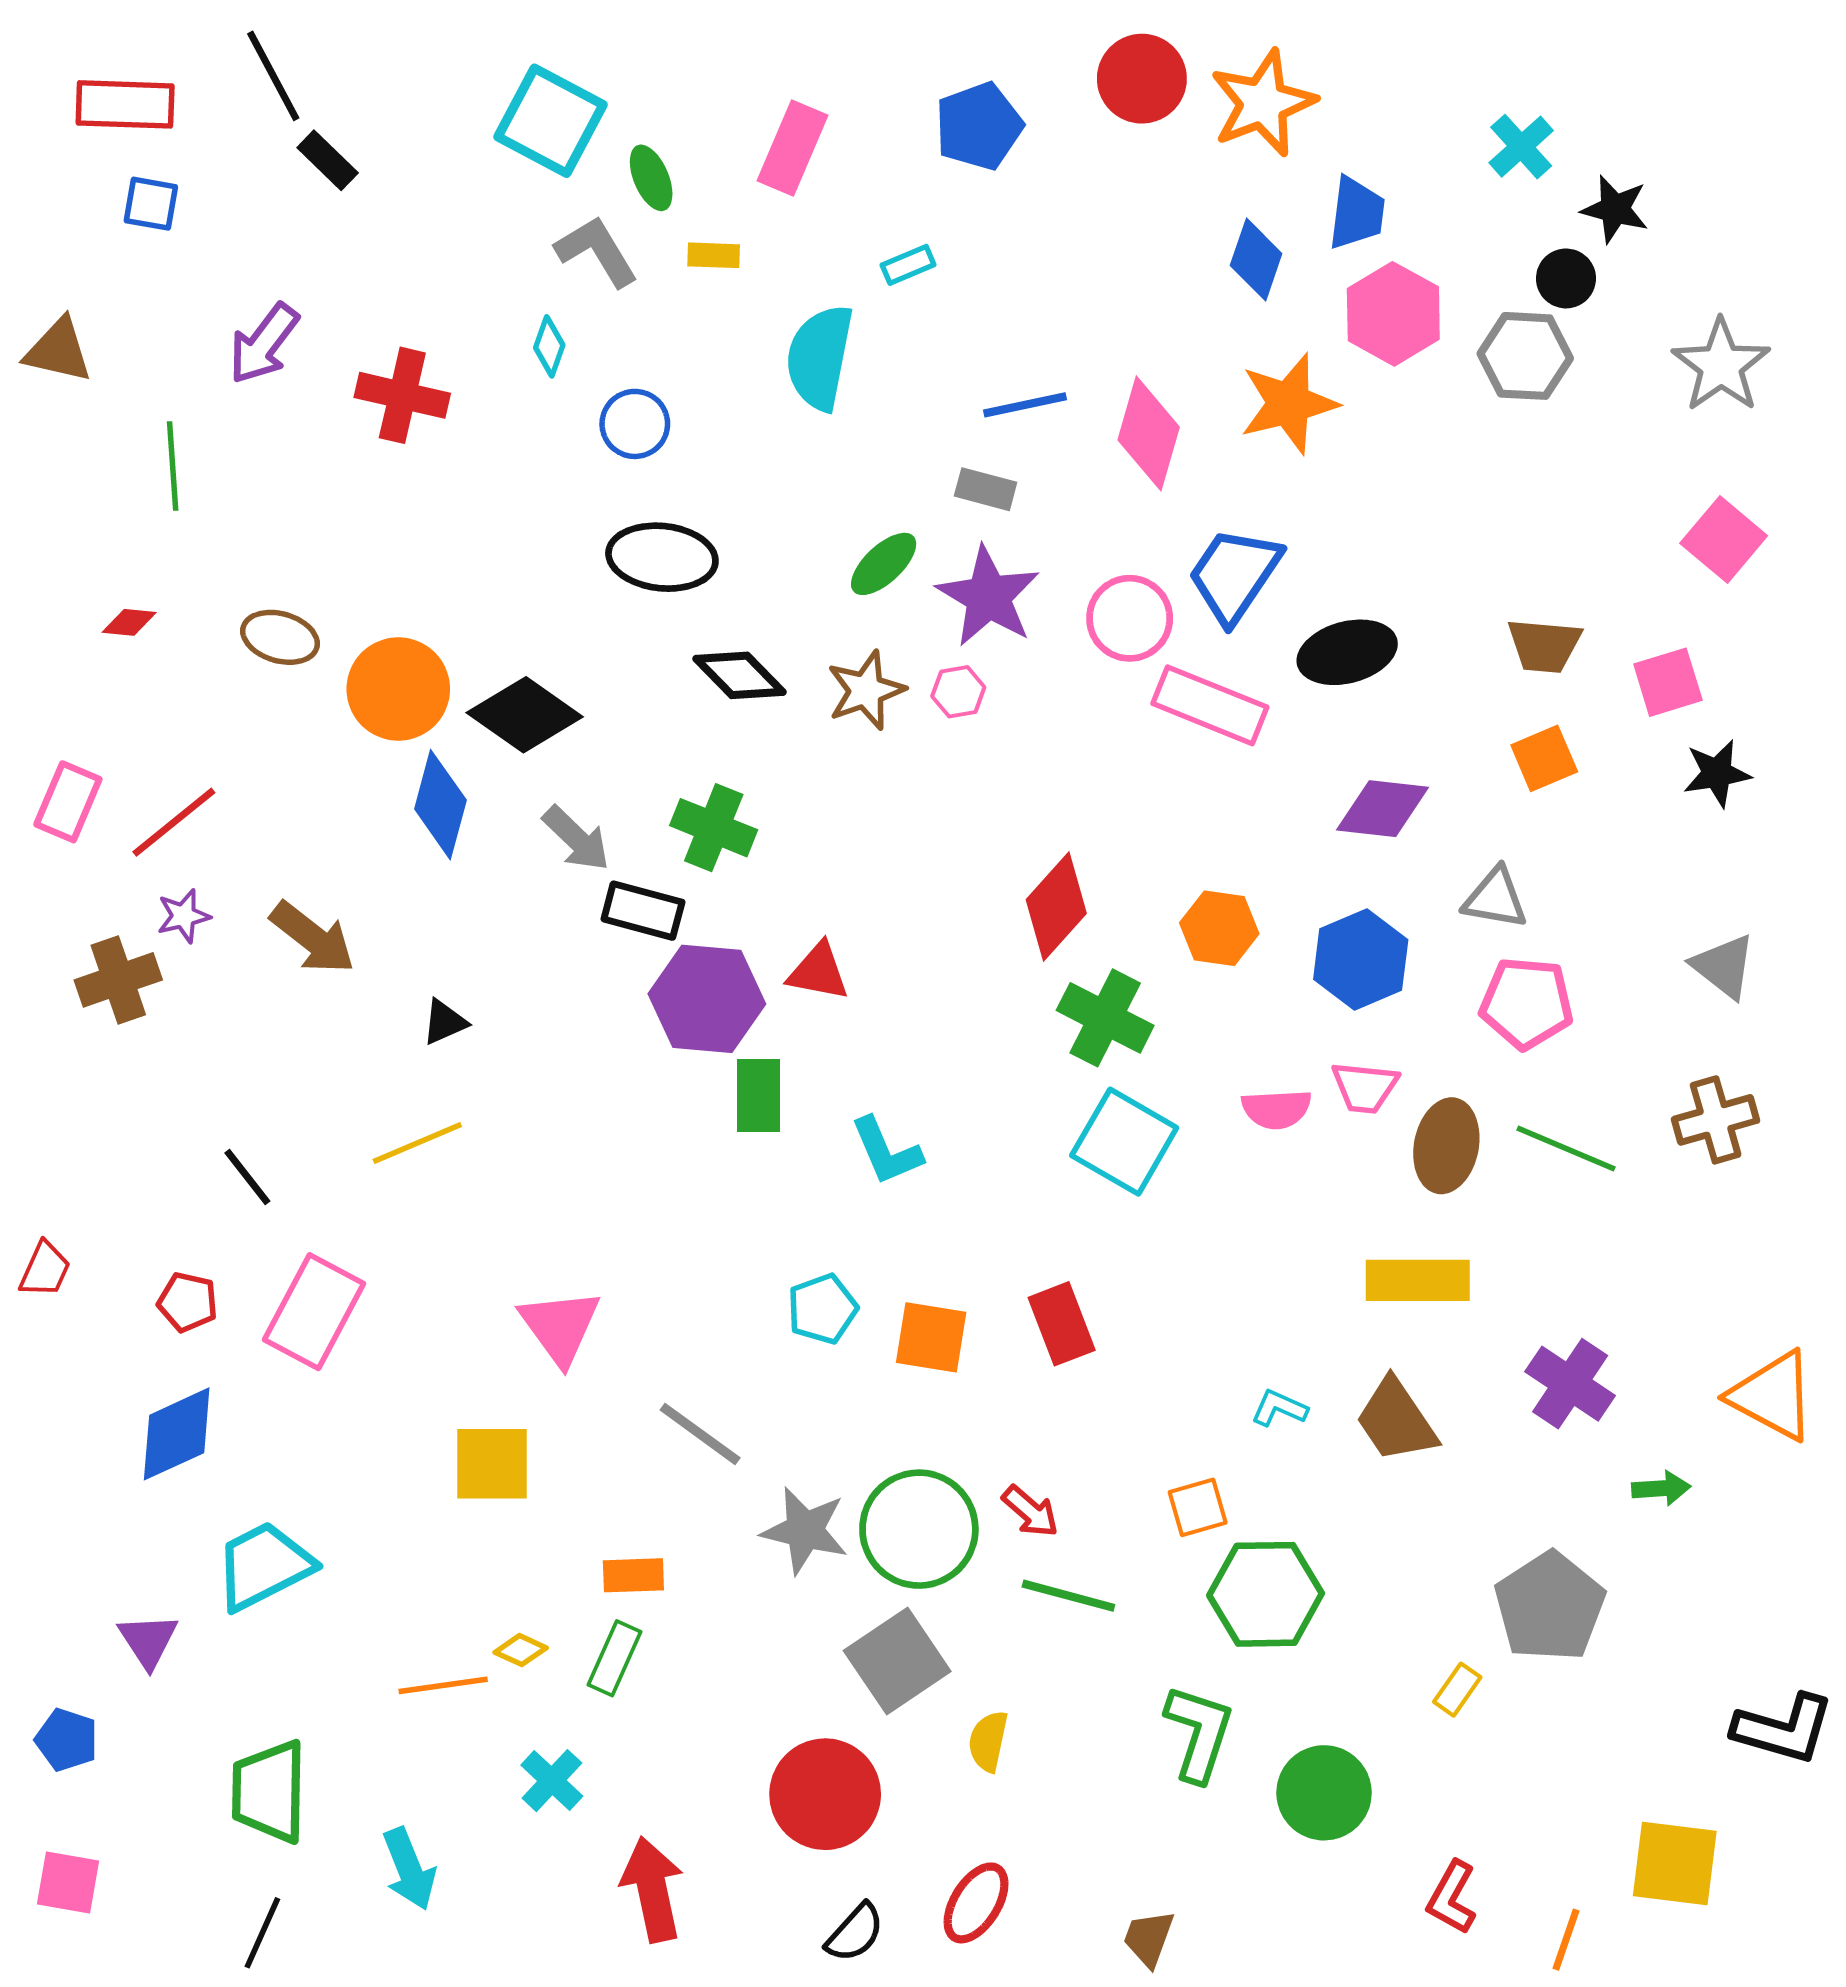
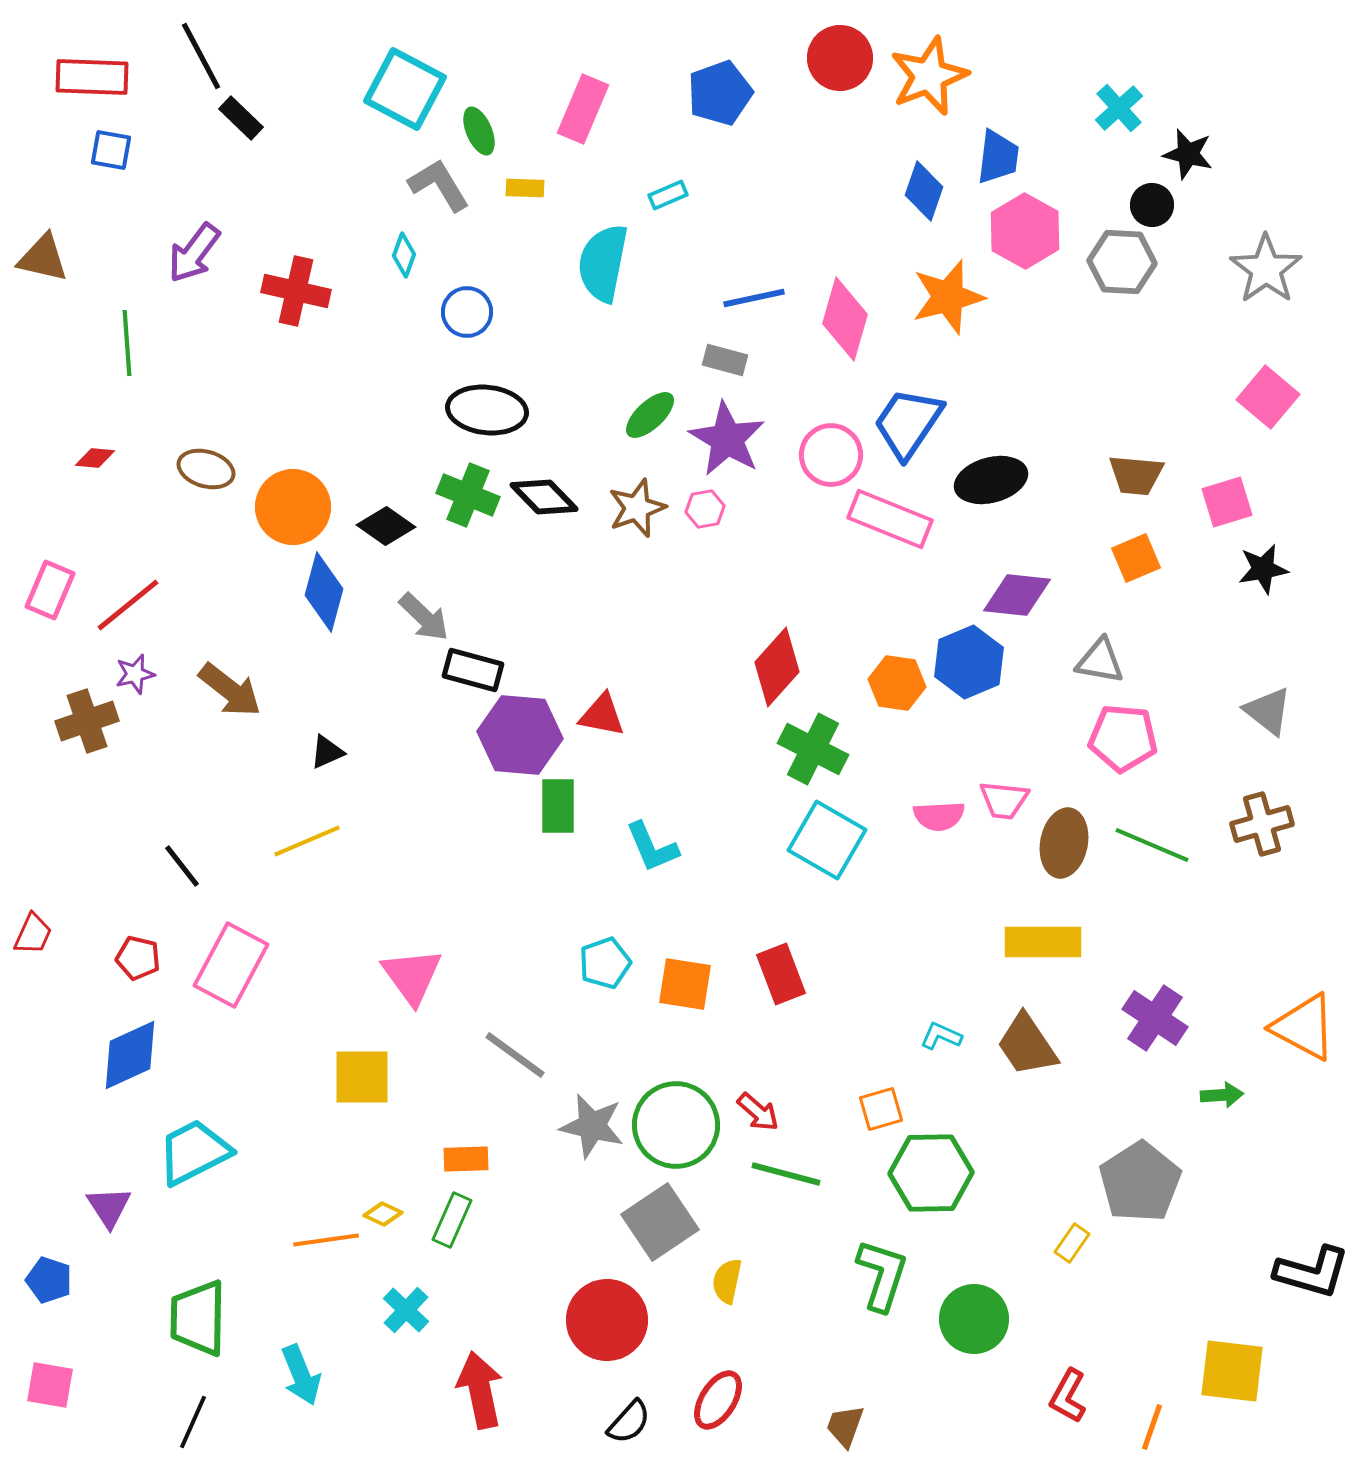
black diamond: (525, 715) -> (386, 526), size x0.7
green cross: (714, 828) -> (468, 495), moved
blue hexagon: (1361, 960) -> (969, 662), moved

